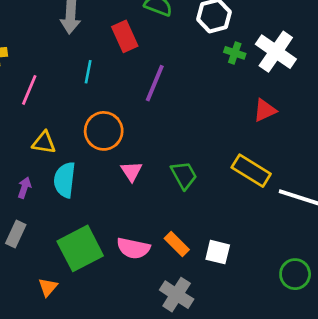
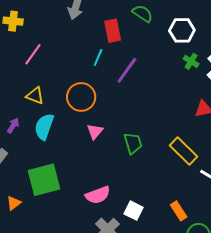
cyan line: (88, 72) -> (98, 57), moved
orange rectangle: (177, 244) -> (179, 211), moved
pink semicircle: (133, 248) -> (98, 195), moved, turned -45
white square: (218, 252) -> (133, 211), moved

